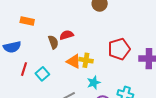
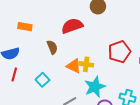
red semicircle: (67, 35) -> (72, 26), moved, size x1.5
red line: (24, 69) -> (14, 75), moved
cyan star: (94, 83) -> (95, 87), size x1.5

